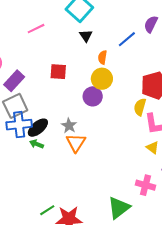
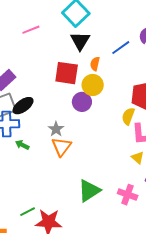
black triangle: (86, 36) -> (80, 41), size x1.5
red square: (58, 72) -> (67, 73), moved, size x1.4
black ellipse: (38, 128) -> (23, 106), moved
green triangle: (119, 208) -> (89, 191), moved

